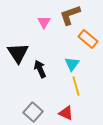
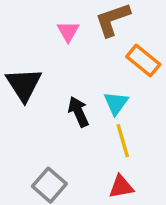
black arrow: (40, 69) -> (78, 112), moved
red triangle: (66, 113) -> (121, 187), moved, turned -35

